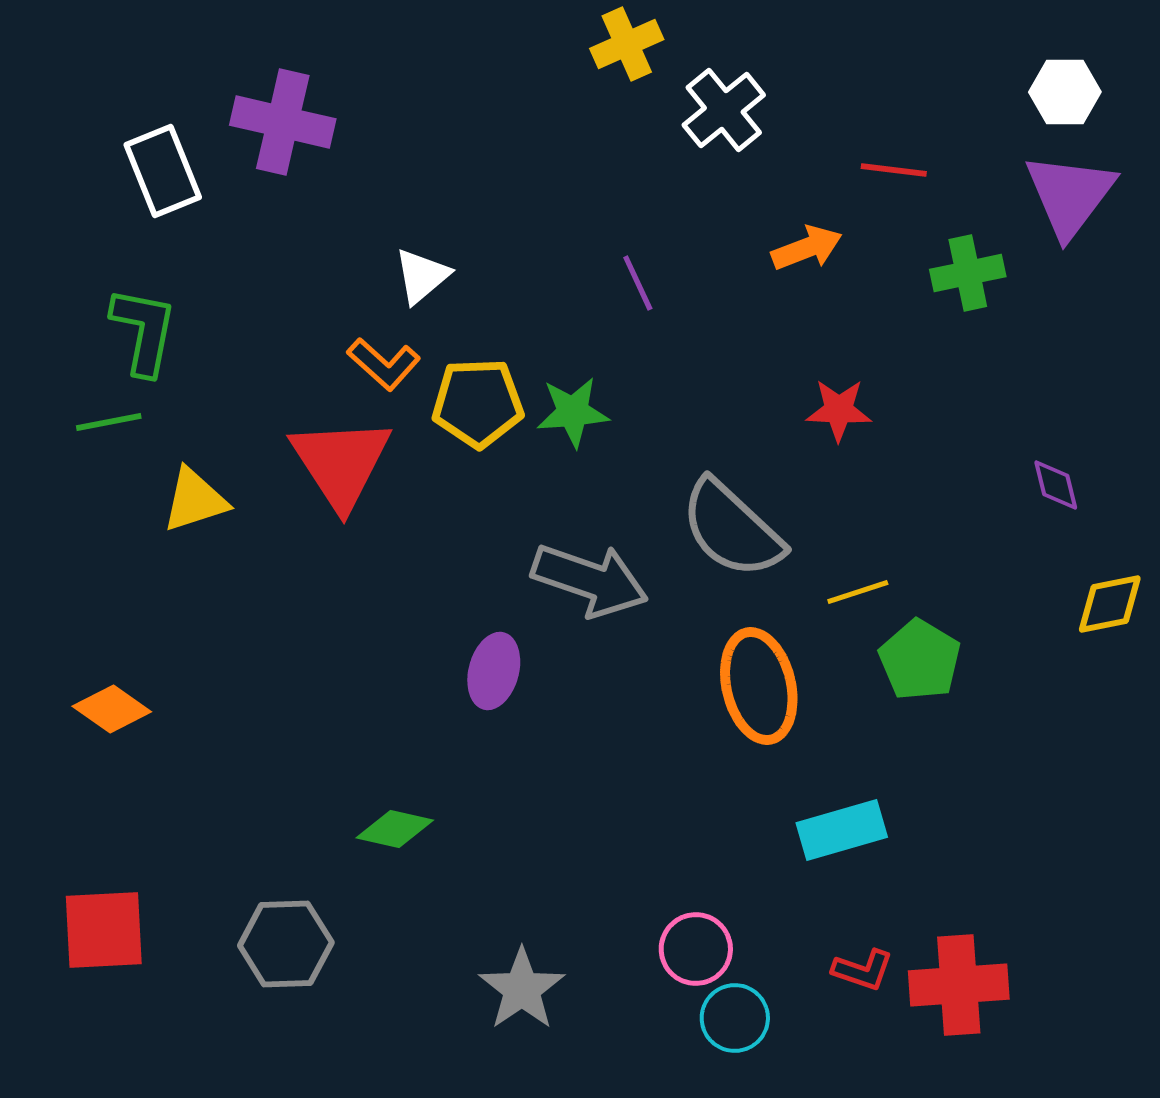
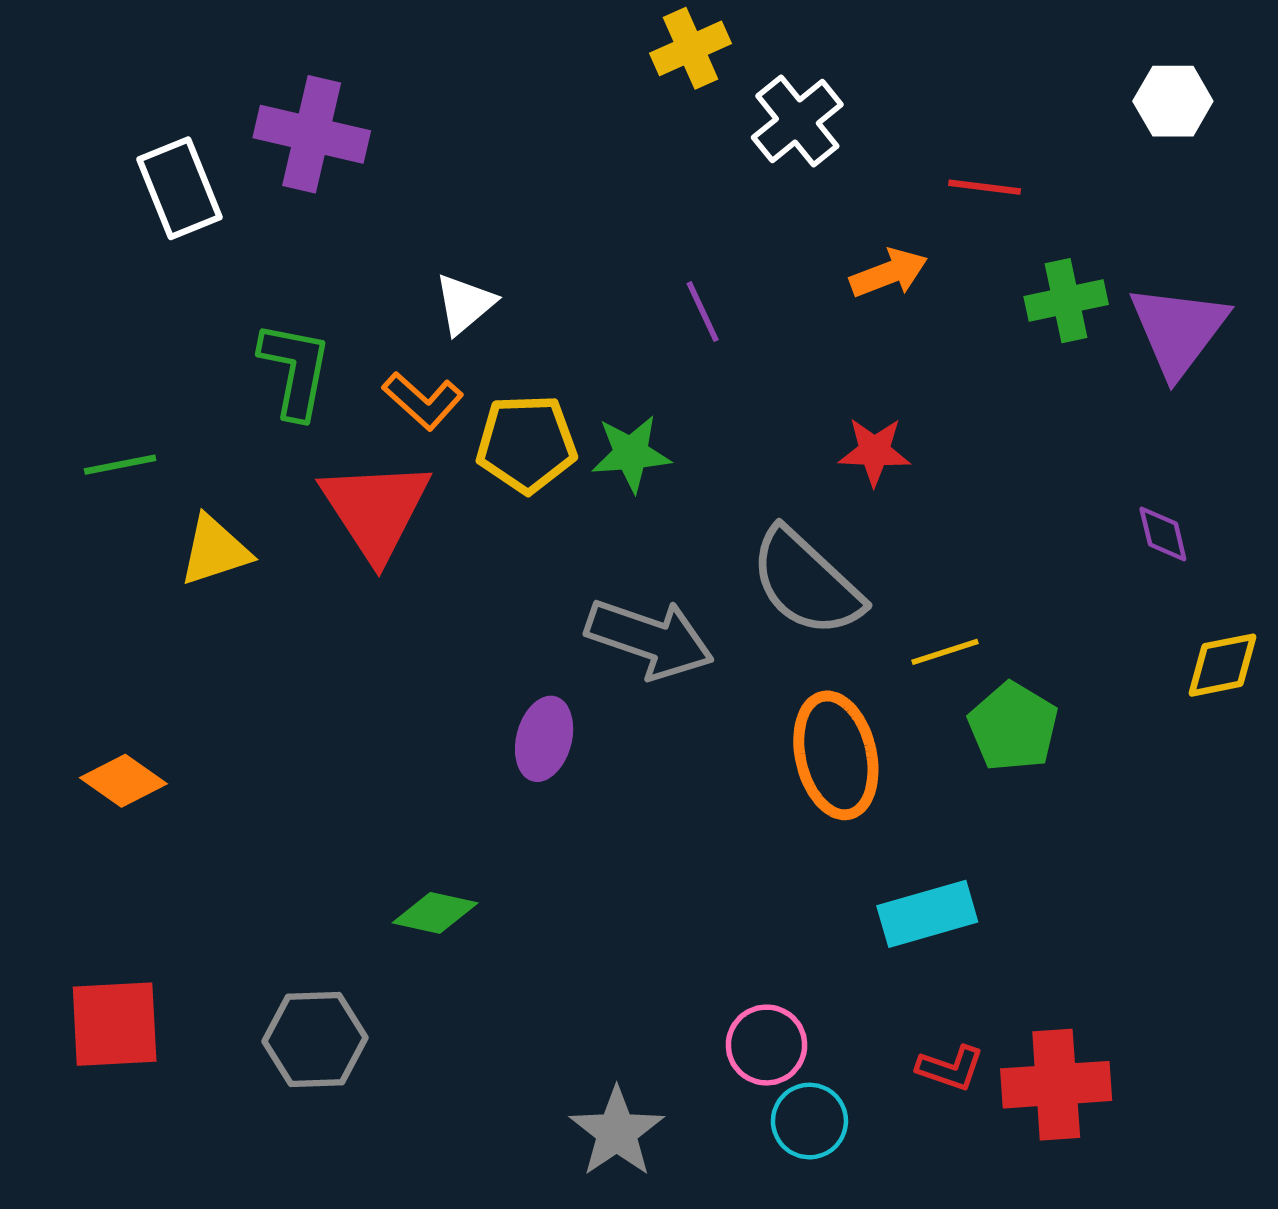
purple triangle: (1070, 195) -> (1178, 330), moved
green L-shape: (144, 331) -> (295, 370), moved
red star: (839, 410) -> (874, 451), moved
gray star: (522, 989) -> (617, 1132), moved

